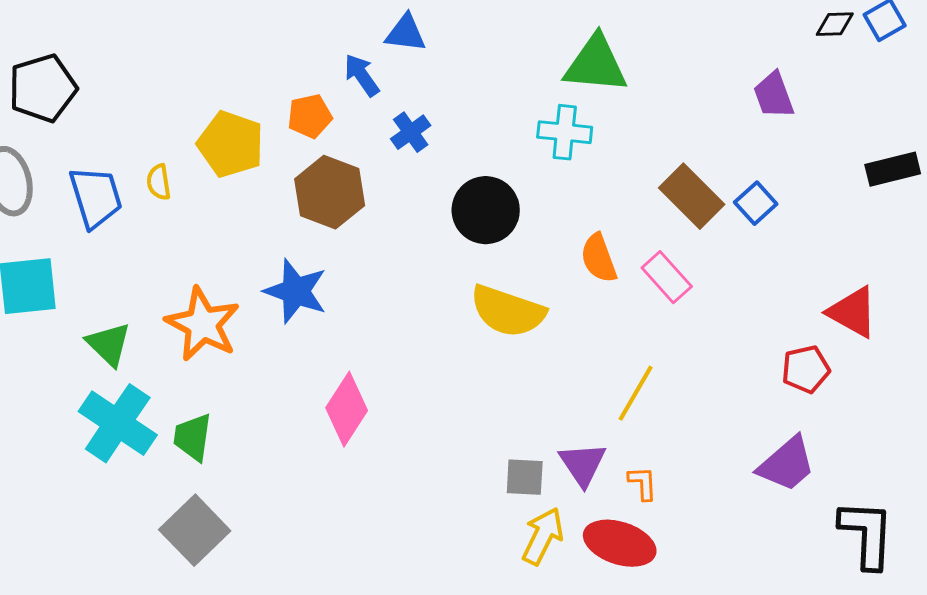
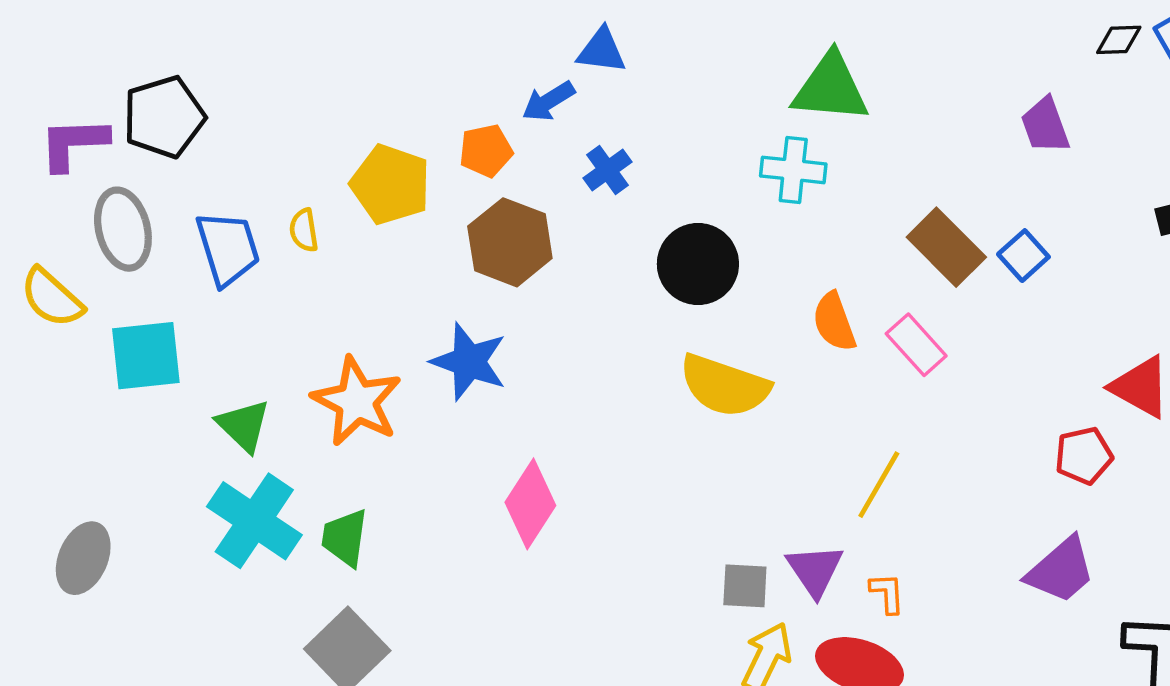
blue arrow: (362, 75) -> (548, 101), turned -87

